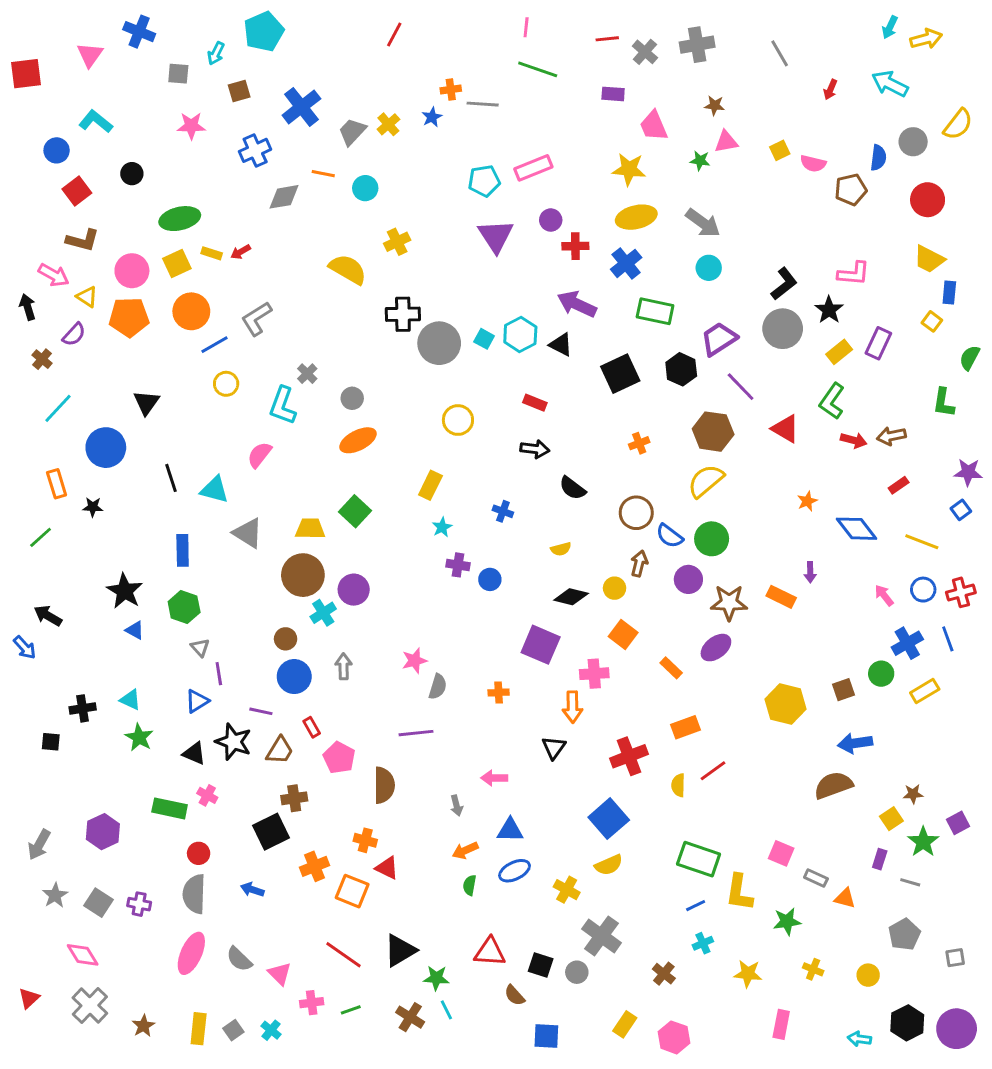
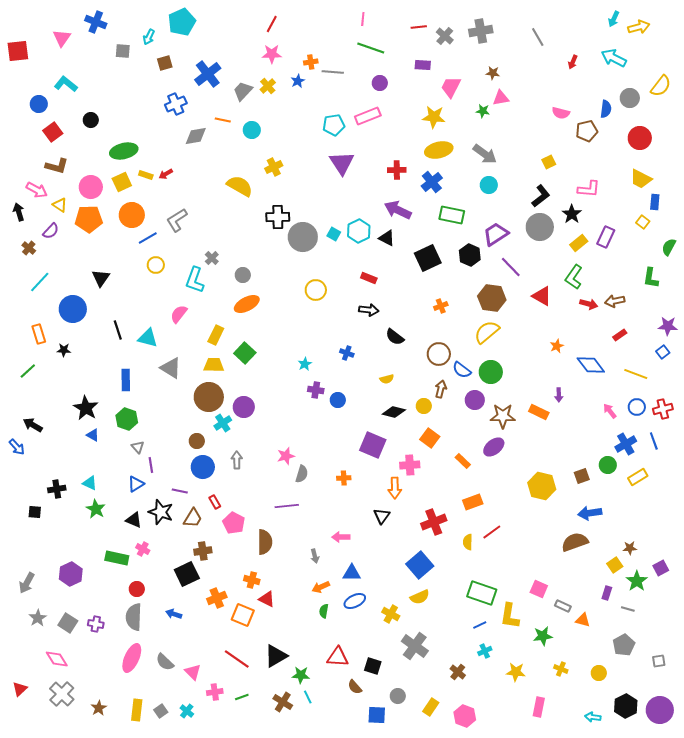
pink star: (191, 126) -> (272, 54), moved
pink trapezoid: (654, 126) -> (451, 87), turned 50
yellow square: (780, 150) -> (549, 162), moved
purple circle: (551, 220) -> (380, 83), moved
yellow rectangle: (430, 485) -> (216, 335), moved
gray circle: (577, 972) -> (398, 696), moved

